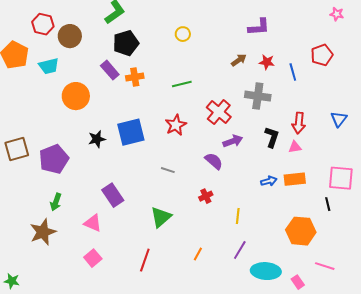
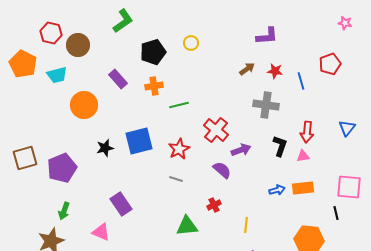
black pentagon: (126, 43) -> (153, 52), moved
orange cross: (135, 77) -> (154, 86), moved
green line: (182, 84) -> (179, 105), moved
red cross: (219, 112) -> (216, 130), moved
red star: (176, 125) -> (179, 149), moved
green triangle: (161, 217) -> (187, 226), moved, turned 35

